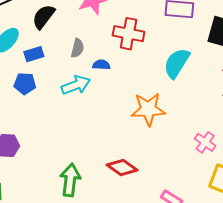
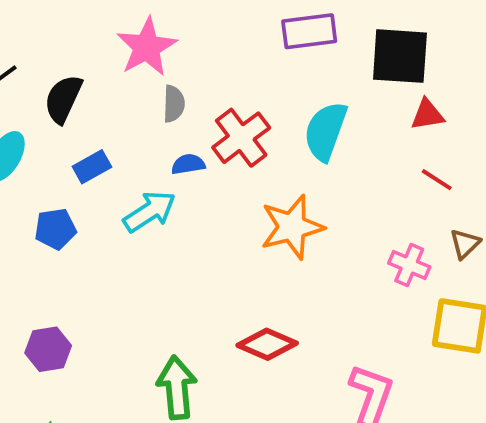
red cross: (129, 34) -> (241, 138), moved, turned -36
gray semicircle: (77, 48) -> (174, 104), moved
blue rectangle: (34, 54) -> (92, 167), moved

